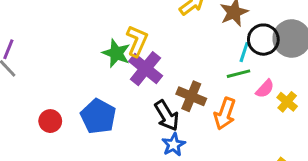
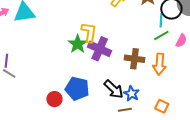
green star: (116, 53) -> (78, 44), turned 30
black arrow: (167, 116) -> (114, 89), moved
red circle: (50, 121) -> (54, 99), moved

